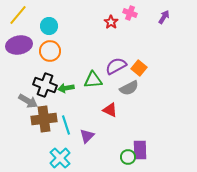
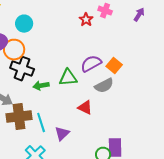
orange circle: (50, 51) -> (14, 50), moved
black cross: (45, 85) -> (22, 69), moved

